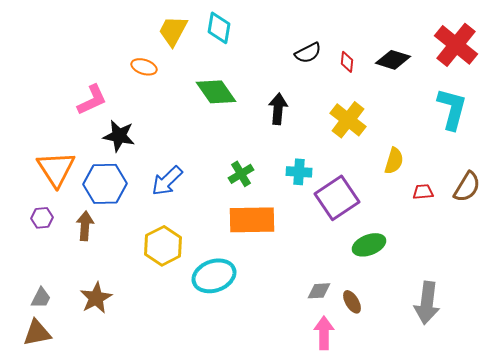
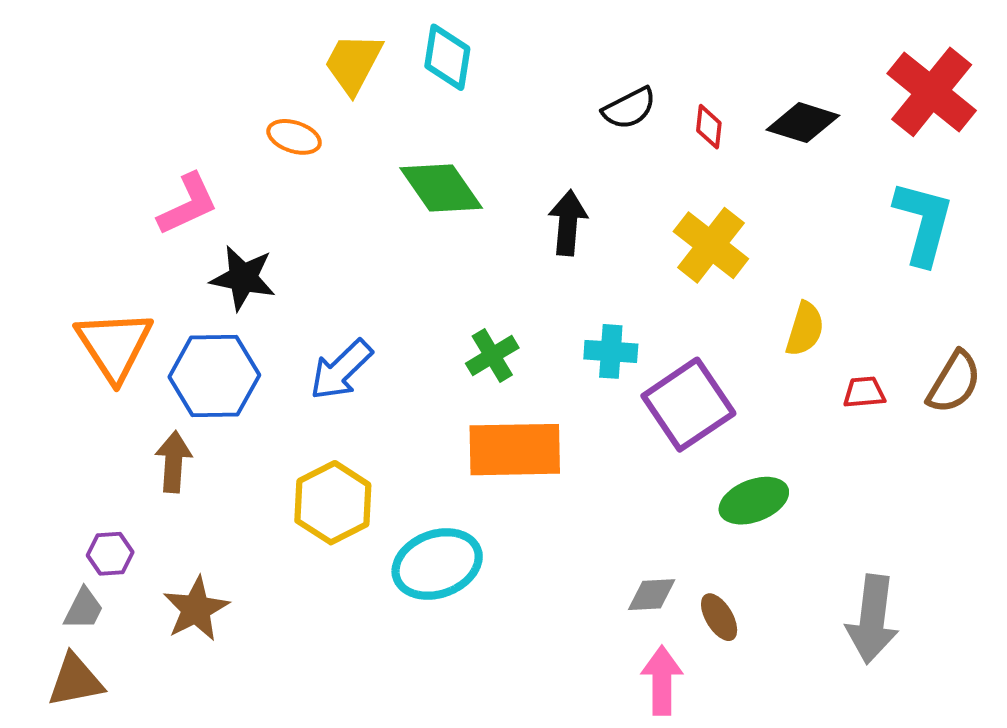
purple hexagon: (42, 218) -> (110, 554), moved

